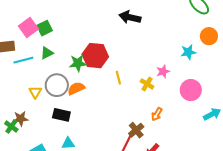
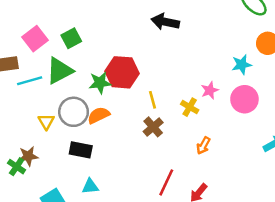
green square: (45, 28) -> (71, 38), moved
green triangle: (47, 53) -> (60, 71), size x1.6
pink circle: (191, 90) -> (244, 99), moved
brown cross: (136, 130) -> (153, 127), moved

